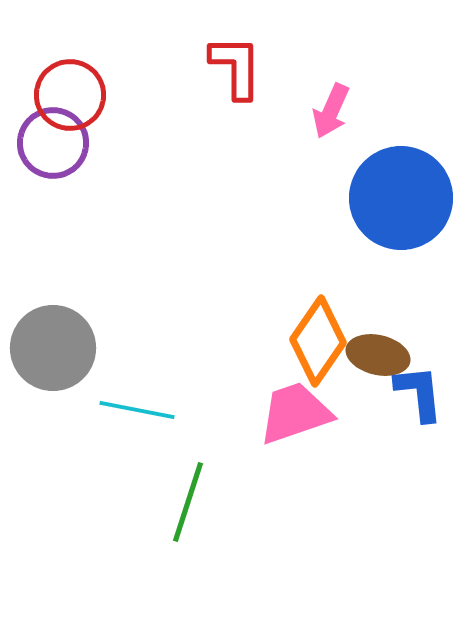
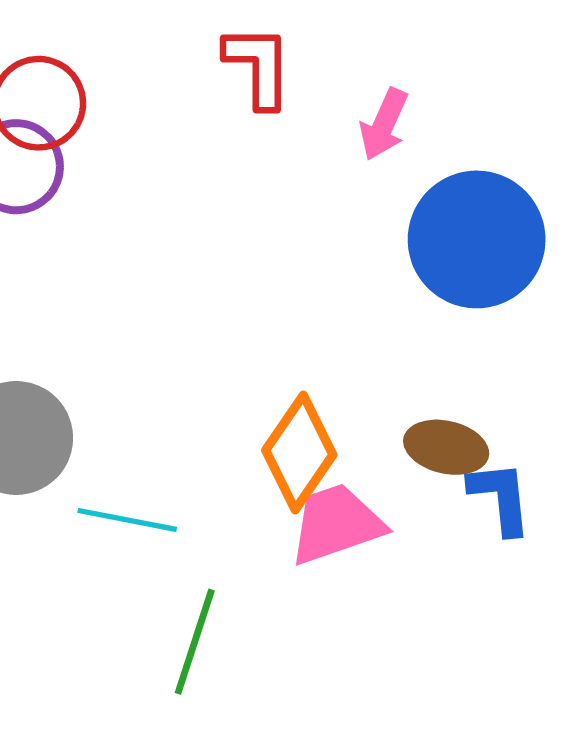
orange diamond: (318, 341) -> (299, 453), moved

